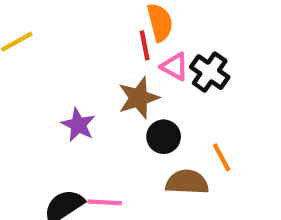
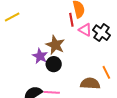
brown star: (139, 98) -> (55, 45), moved, turned -30
black circle: (164, 137) -> (54, 64), moved

